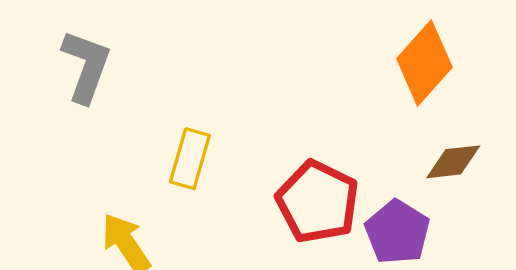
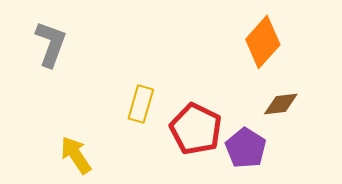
yellow rectangle: (190, 159) -> (141, 104), moved

